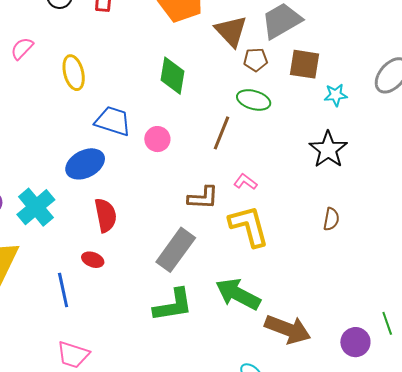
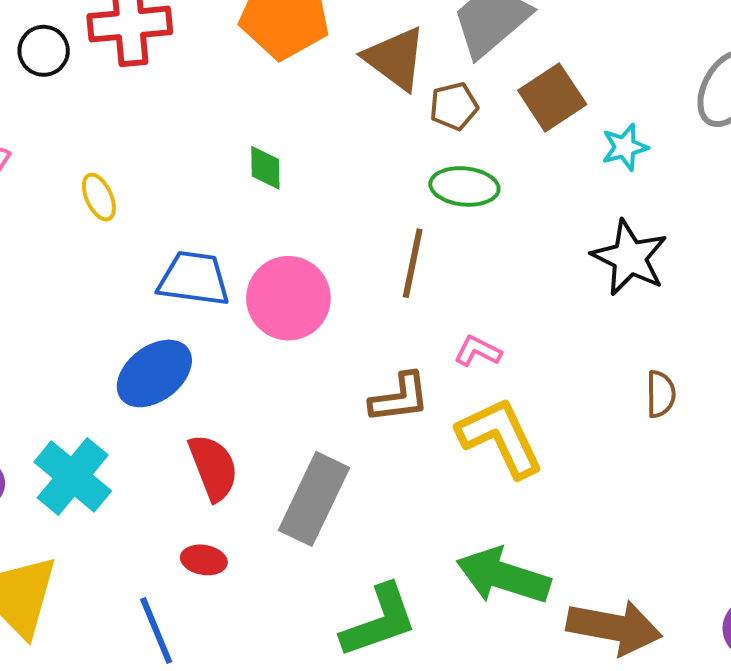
brown square: (304, 64) -> (552, 97), turned -32
yellow ellipse: (74, 73) -> (99, 197), size x0.7
green diamond: (173, 76) -> (265, 168), moved, size x0.6
pink circle: (157, 139) -> (288, 298), size x1.6
gray rectangle: (176, 250) -> (314, 499), moved

